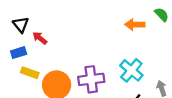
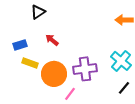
black triangle: (21, 25) -> (38, 12), moved, turned 35
red arrow: (40, 38) -> (52, 40), moved

